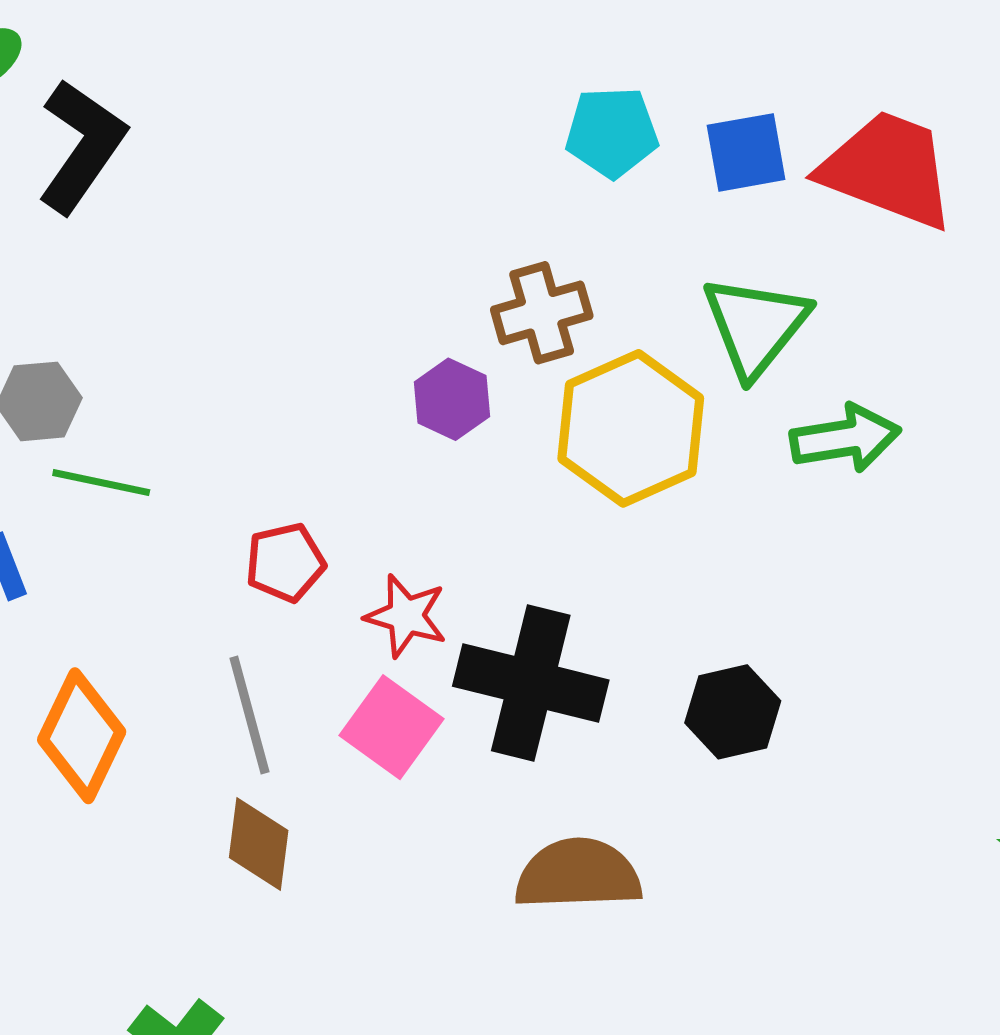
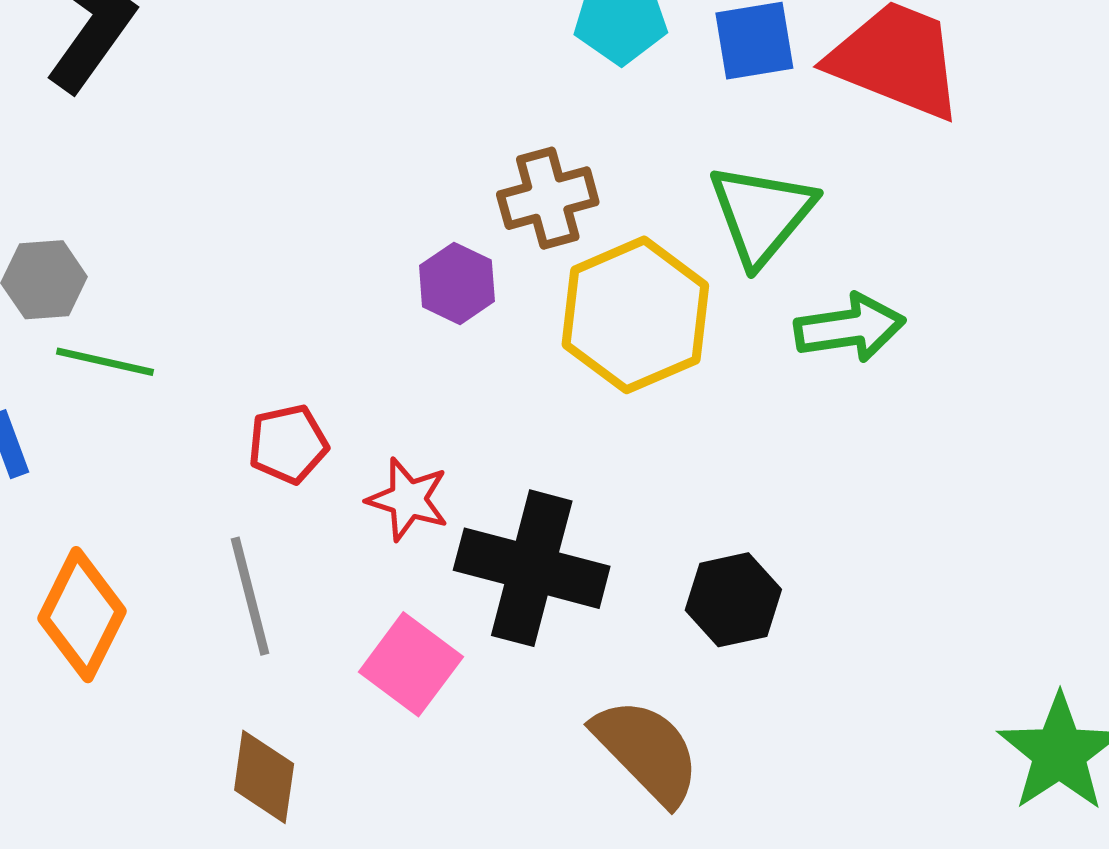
pink square: (392, 727) -> (411, 664), moved
brown diamond: (259, 844) -> (264, 777), moved
brown semicircle: (578, 874) -> (647, 751), moved, turned 47

